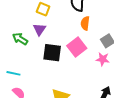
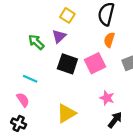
pink star: (103, 59) -> (107, 98), moved
cyan line: (13, 73) -> (30, 79), moved

